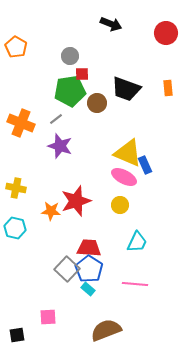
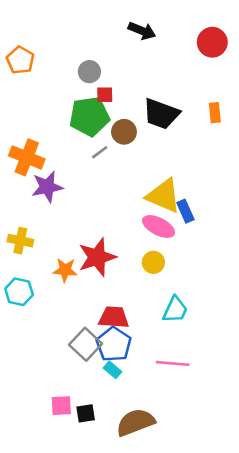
gray line: (56, 119) -> (100, 152), moved
purple star: (60, 146) -> (47, 187), moved, turned -30
black square: (17, 335) -> (86, 413), moved

